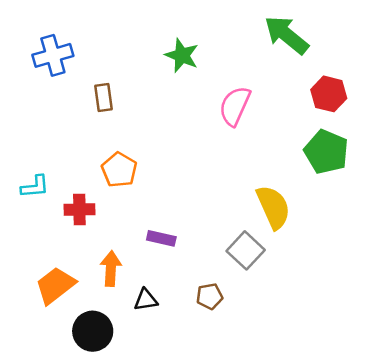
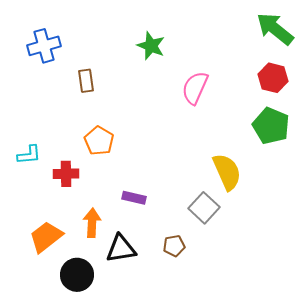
green arrow: (287, 35) -> (275, 29), moved
black triangle: (146, 300) -> (121, 249), size x1.5

